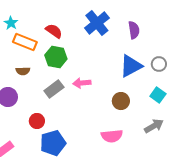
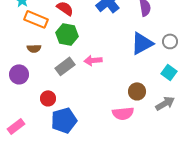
brown circle: (121, 101) -> (137, 91), moved

